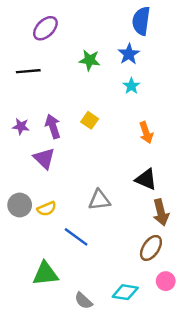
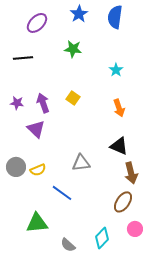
blue star: (129, 54) -> (79, 14), moved
cyan star: (131, 86) -> (116, 70), moved
cyan diamond: (125, 292) -> (102, 238), turned -55

